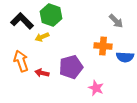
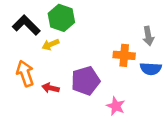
gray arrow: (116, 21) -> (148, 36), moved, turned 35

